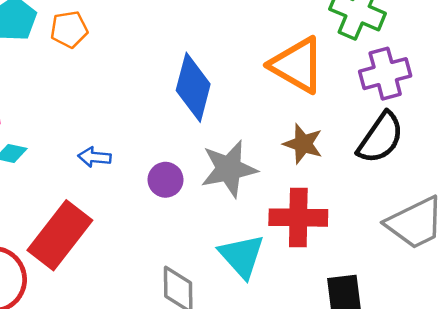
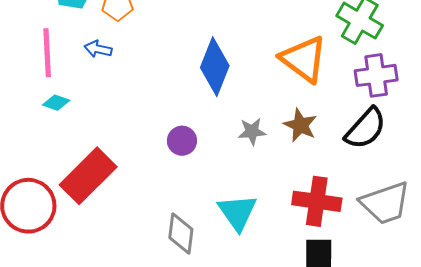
blue arrow: (94, 157) -> (98, 49), moved
gray star: (229, 169) -> (252, 131), moved, size x0.6
red cross: (298, 218) -> (317, 201), moved

